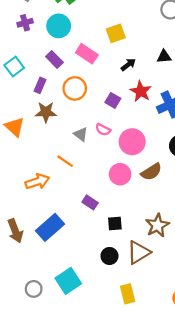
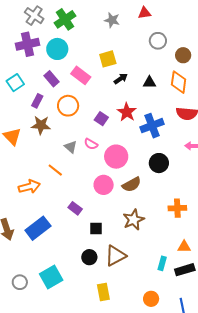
purple cross: (25, 23) -> (28, 44), size x1.6
black arrow: (128, 65) -> (121, 79), moved
brown star: (157, 225) -> (134, 220), moved

